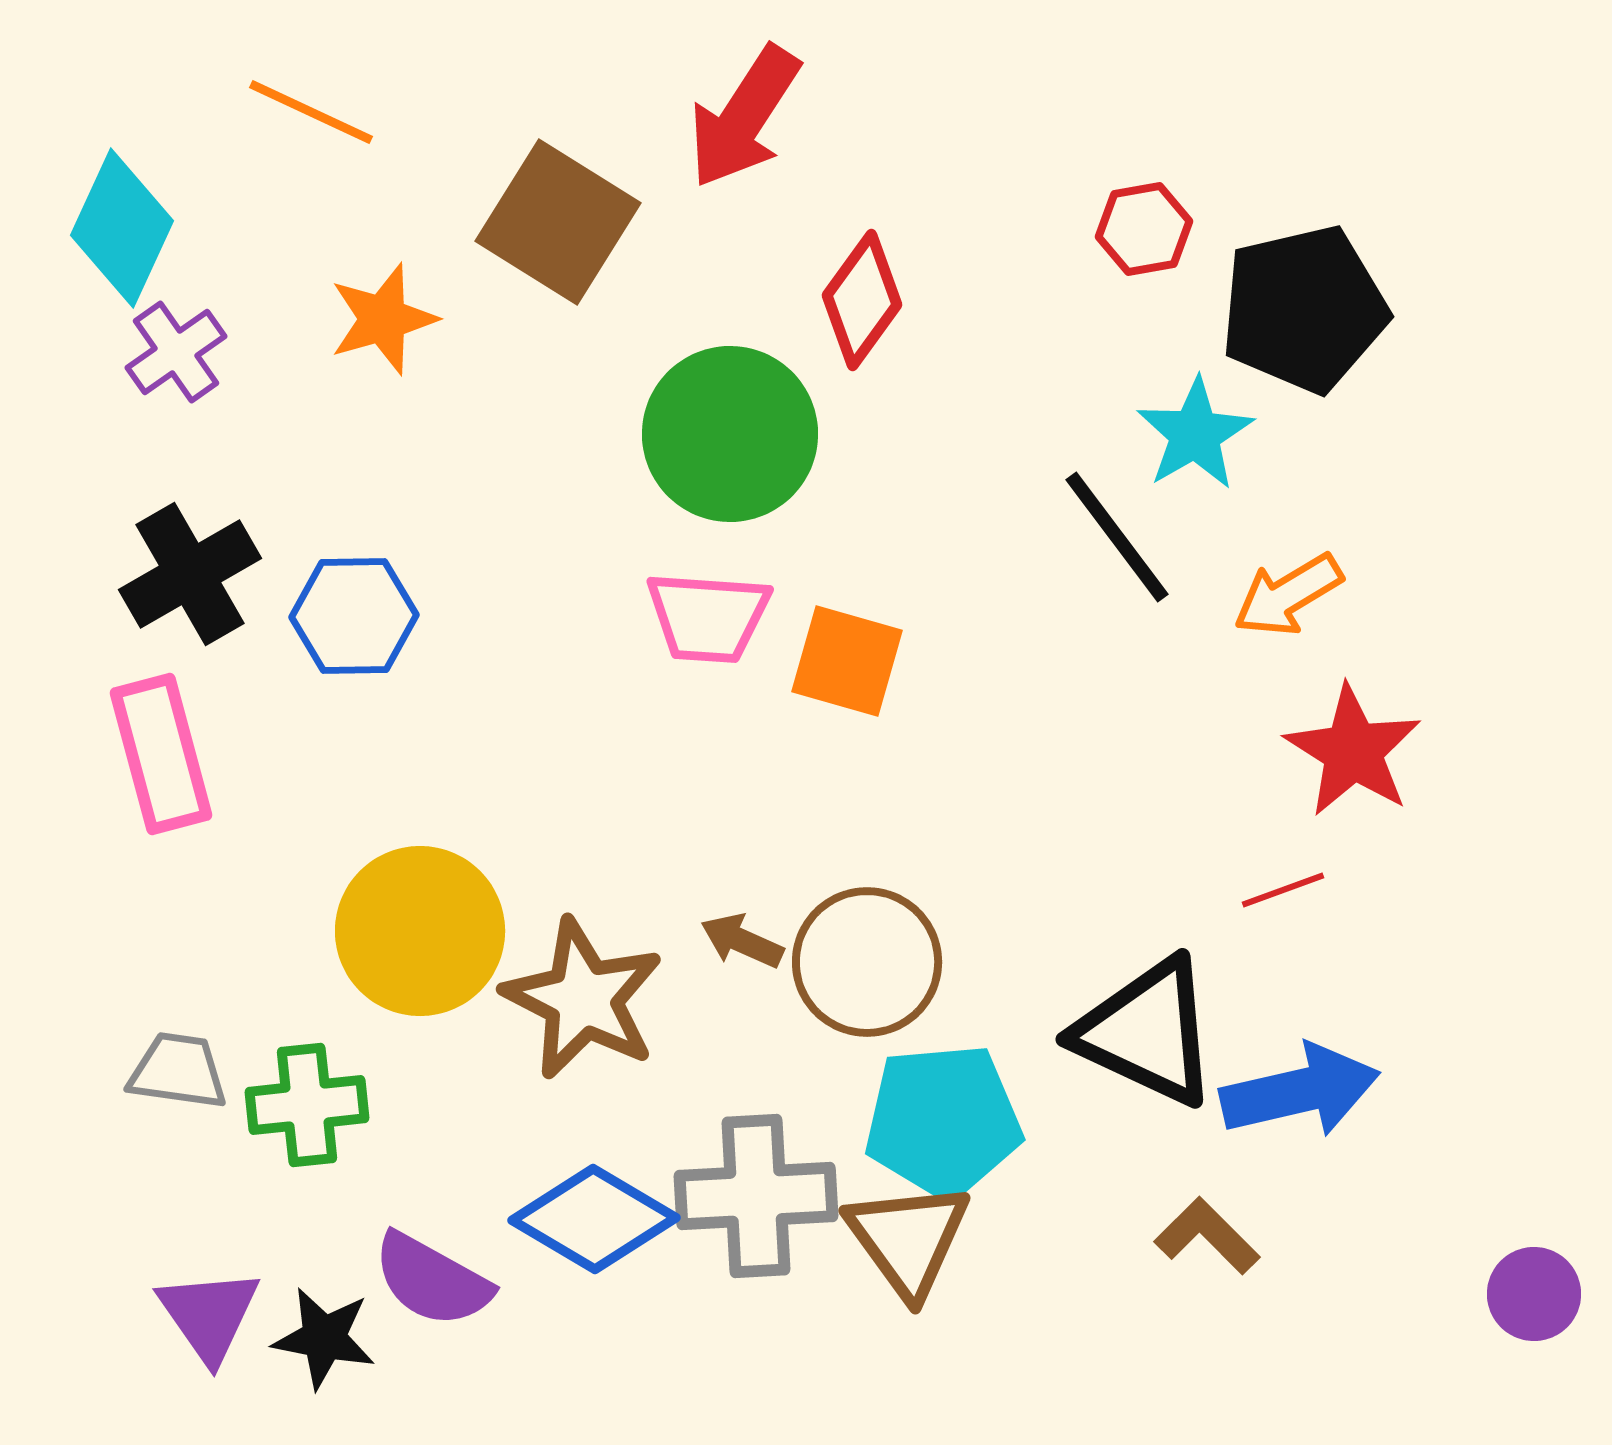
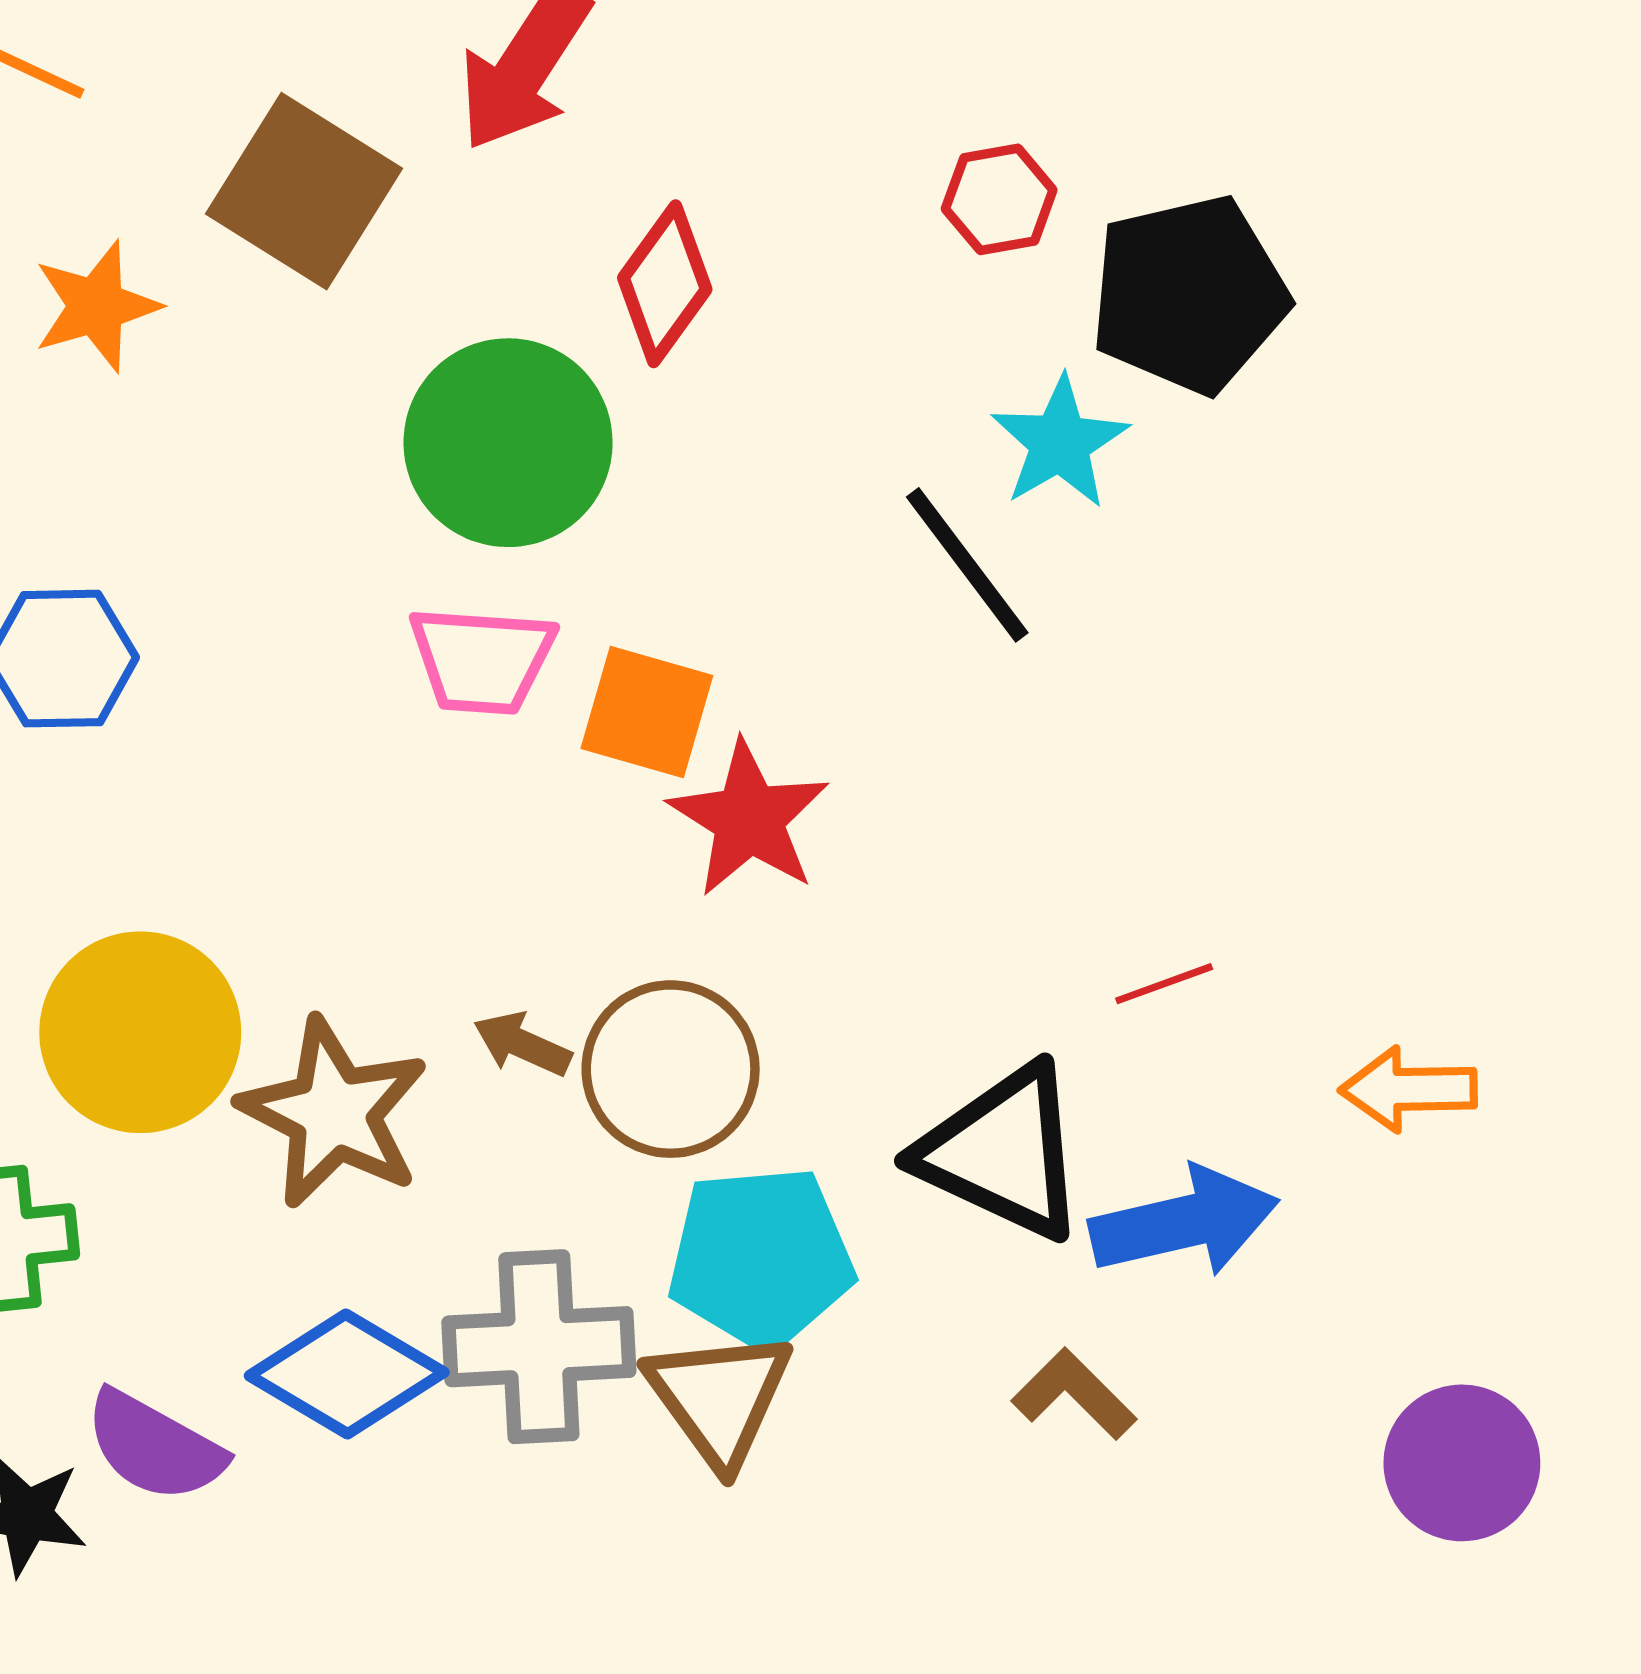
orange arrow: (1288, 595) -> (1409, 1089), moved, turned 30
red star: (1353, 751) -> (749, 819), moved
purple circle: (1534, 1294) -> (1462, 1463), size x1.4

